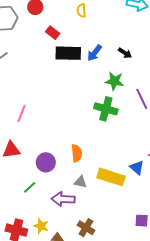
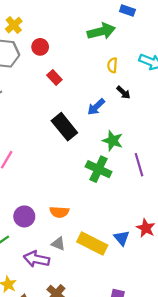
yellow semicircle: (81, 11) -> (112, 65), moved
black rectangle: (68, 53) -> (64, 127), moved, turned 40
black arrow: (125, 53) -> (123, 93), moved
orange semicircle: (77, 153) -> (59, 212), turned 90

